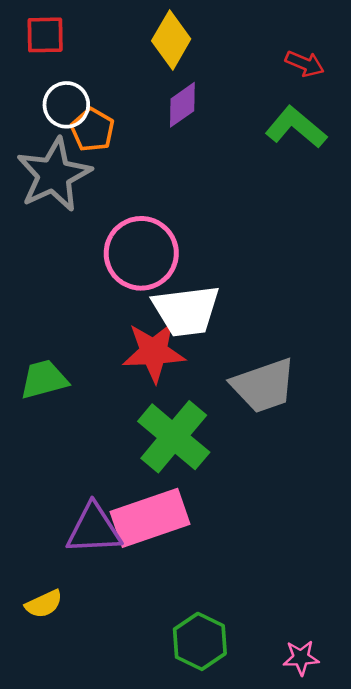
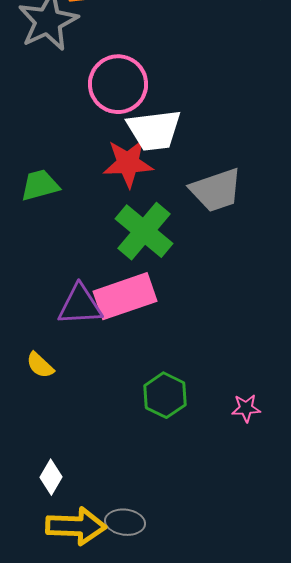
yellow semicircle: (44, 604) -> (40, 365), turned 68

